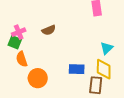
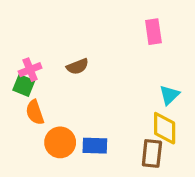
blue rectangle: (77, 69) -> (95, 146), moved

